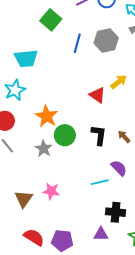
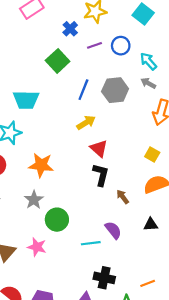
yellow arrow: (119, 82) -> (86, 123), moved
orange star: (47, 116) -> (41, 165), turned -30
green circle: (65, 135) -> (57, 220), moved
black L-shape: (99, 135) -> (101, 175), moved

